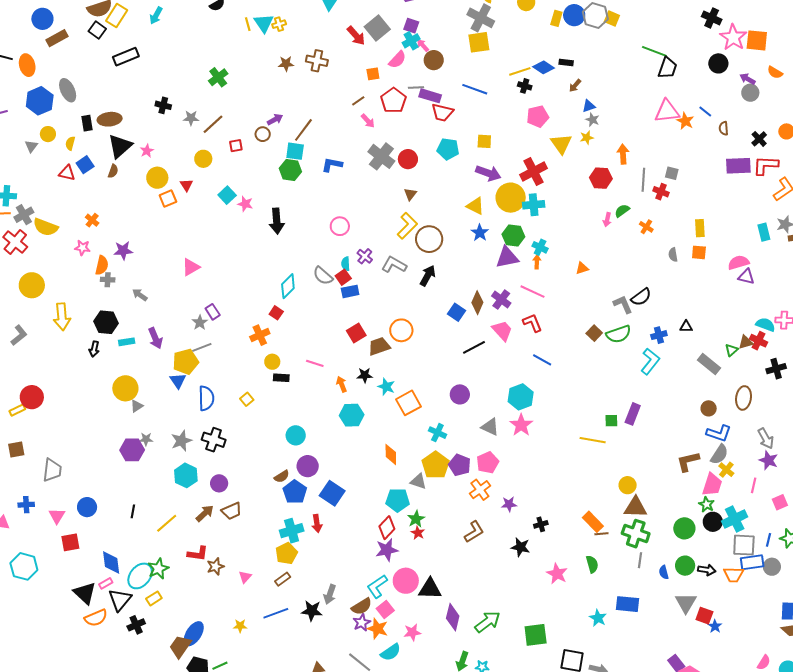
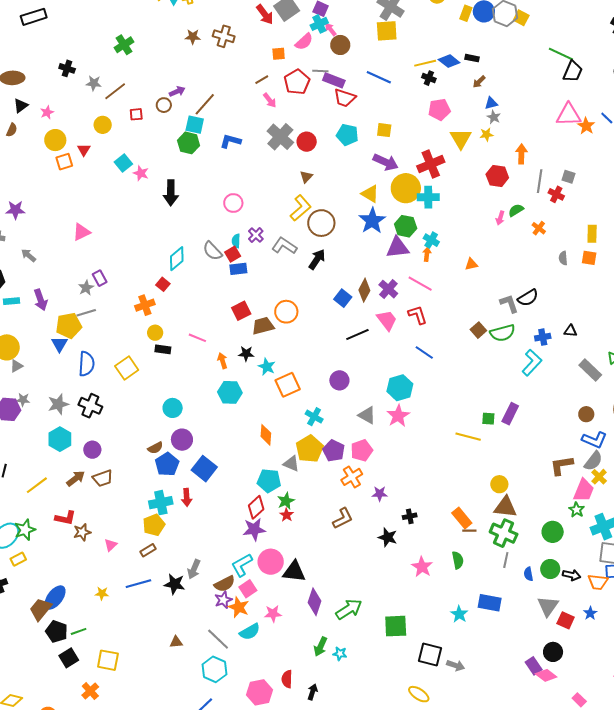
black triangle: (120, 146) -> (21, 106), size x0.6
blue star: (480, 233) -> (372, 221), size x1.5
yellow square: (247, 399) -> (127, 368), size x1.6
black circle: (713, 522) -> (553, 652), moved
blue star: (715, 626) -> (590, 613), moved

